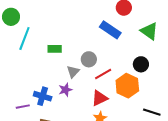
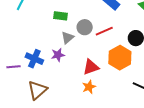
green rectangle: (55, 49) -> (61, 16), moved
red line: (103, 74) -> (104, 31), moved

